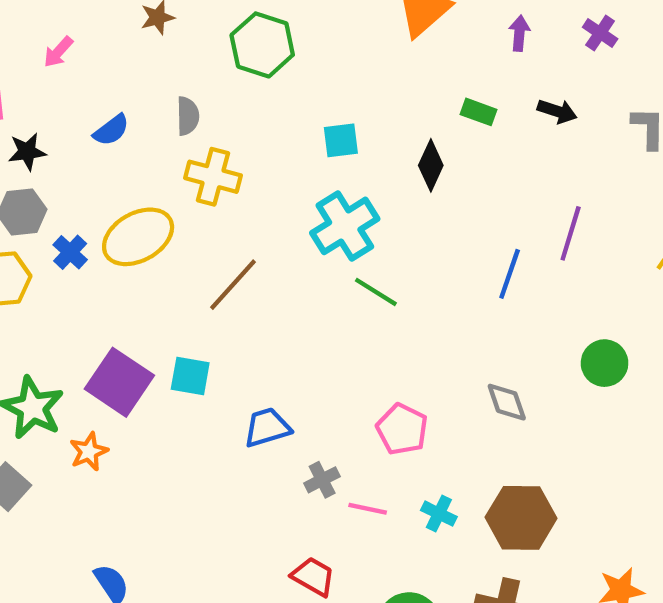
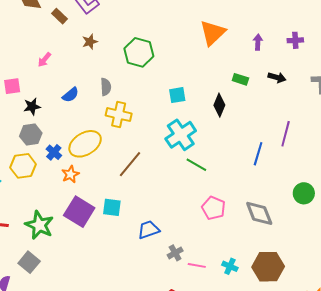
purple cross: (600, 33) -> (295, 40), turned -35
gray diamond: (507, 402) -> (259, 213), size x1.4
pink pentagon: (402, 429) -> (214, 208), moved
orange star: (89, 452) -> (70, 174), moved

